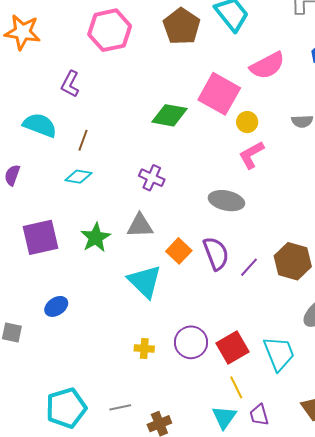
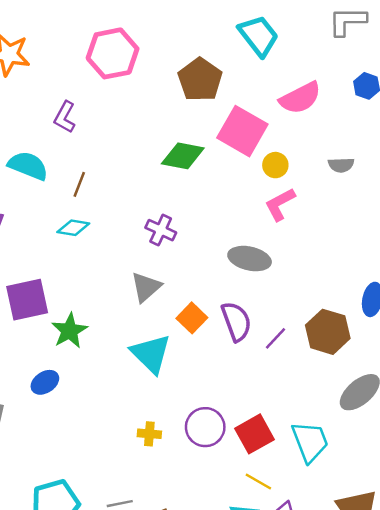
brown pentagon: (181, 26) -> (200, 80), moved
gray triangle: (140, 226) -> (146, 287), turned -40
green star: (96, 238) -> (70, 331), moved
yellow line: (236, 387) -> (258, 482), turned -35

